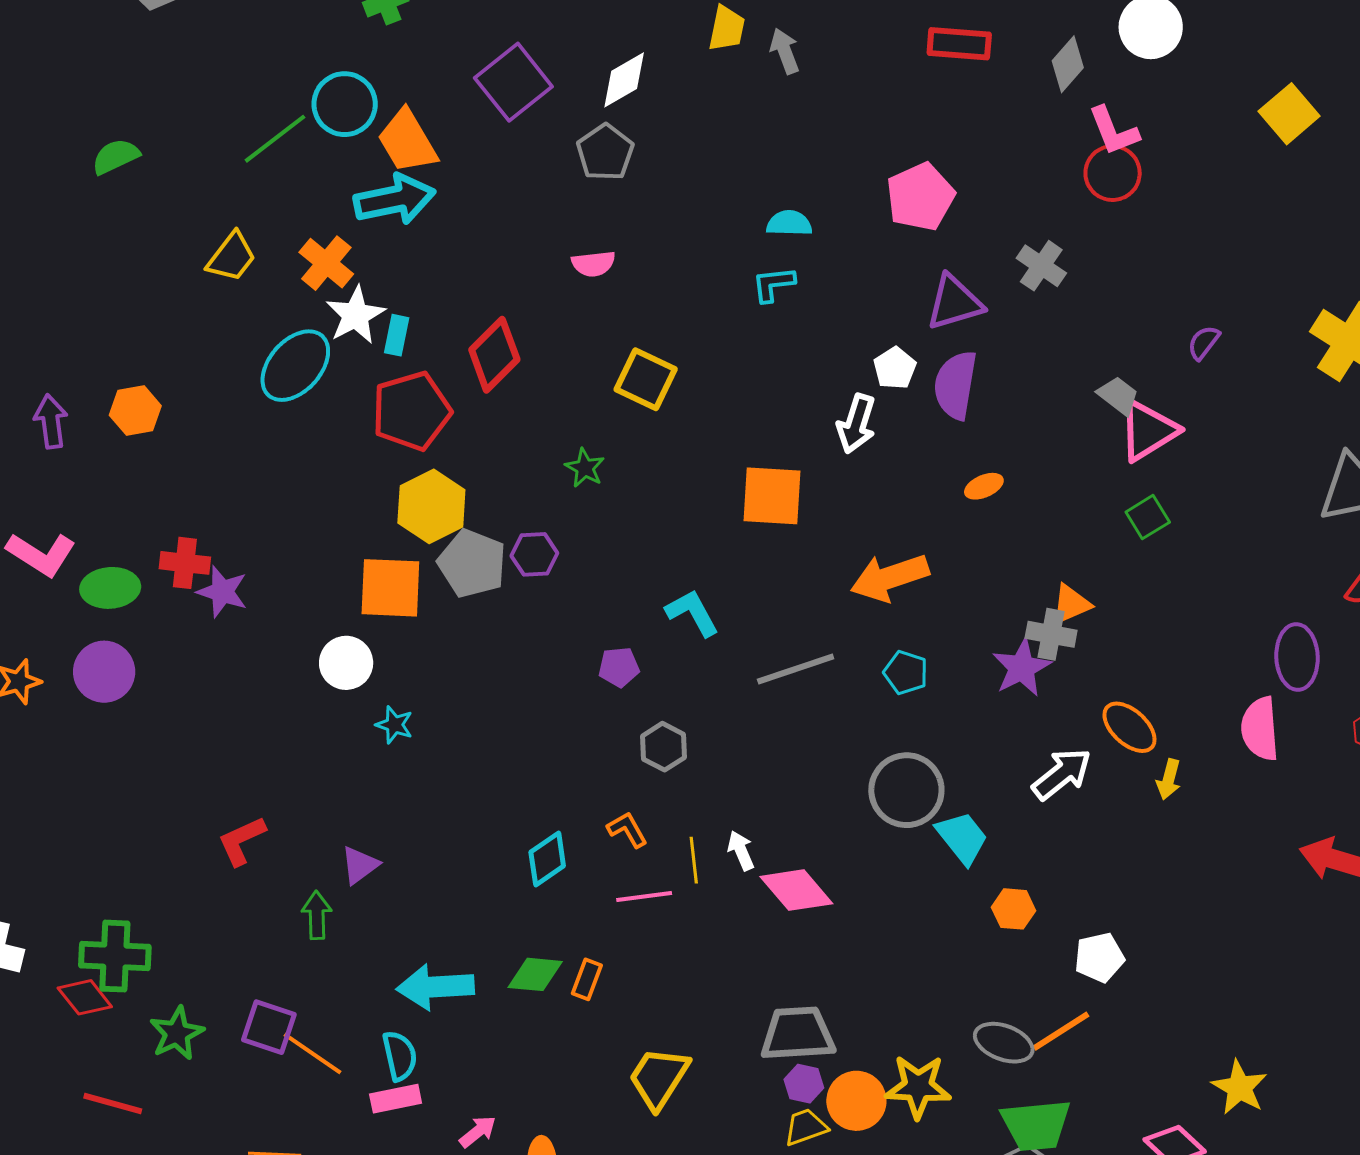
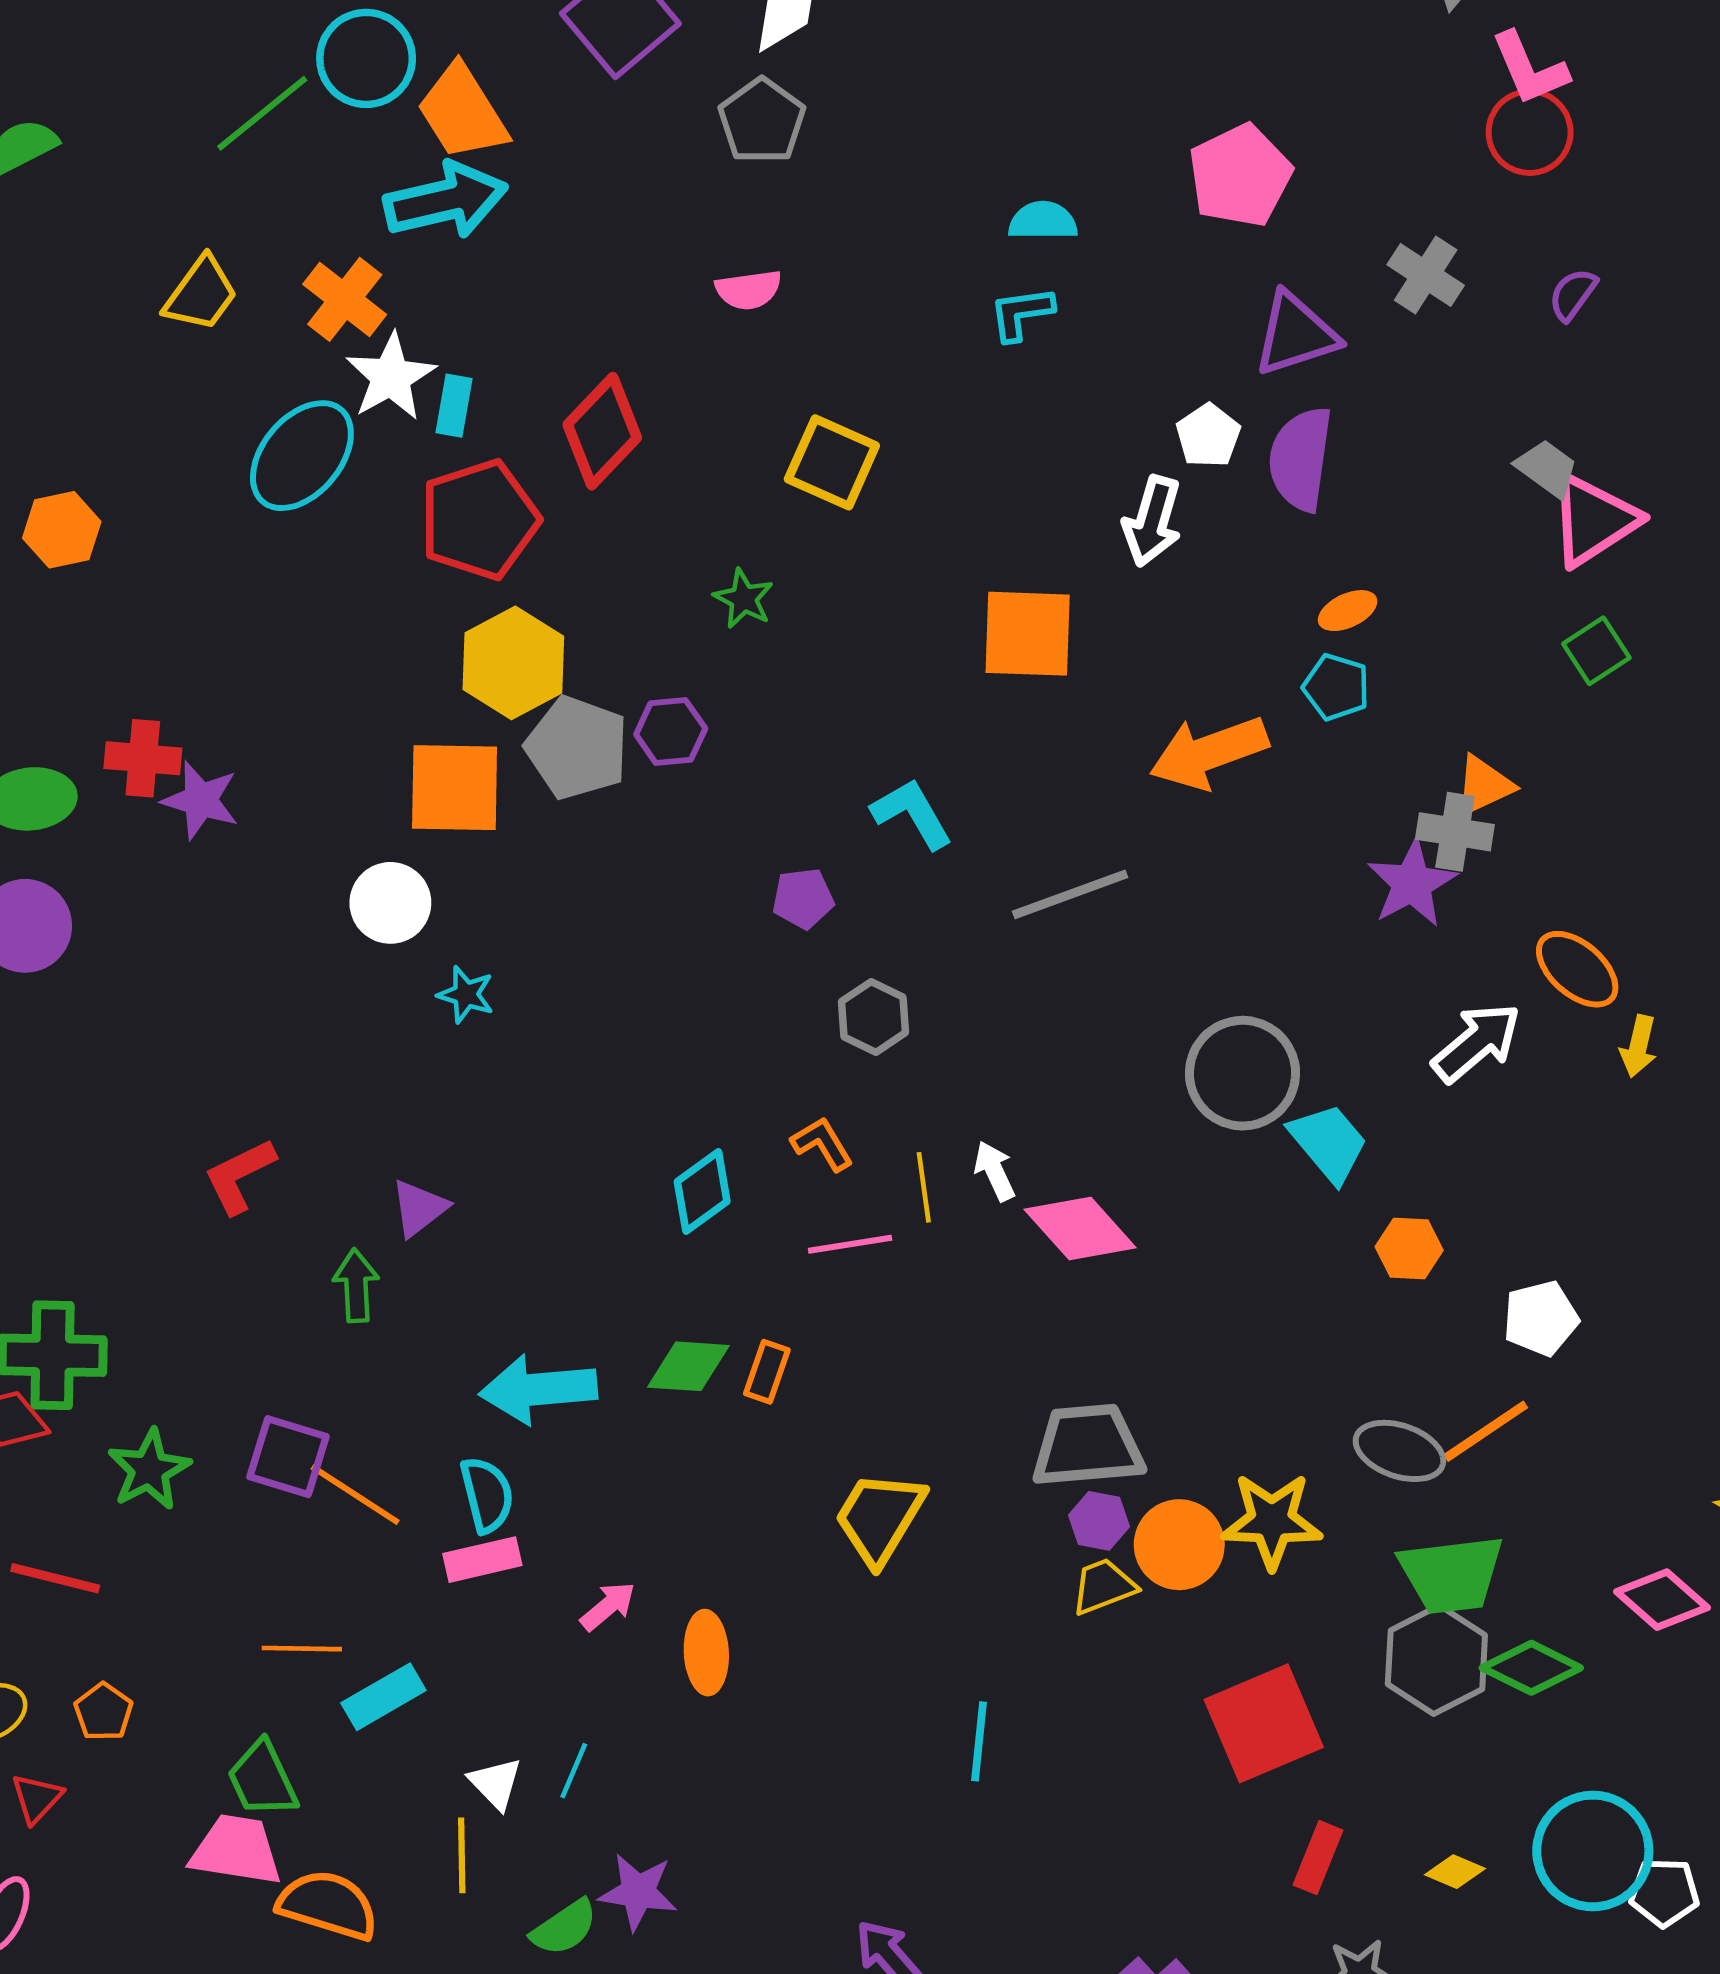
purple semicircle: (1204, 343) -> (1573, 294), moved
cyan pentagon: (906, 673) -> (1336, 687), moved

